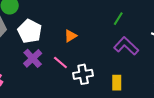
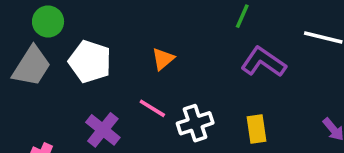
purple cross: (33, 58) -> (103, 130), moved

